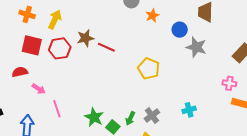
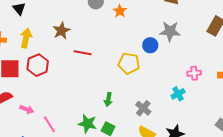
blue circle: (180, 30) -> (150, 45), moved
brown star: (85, 38) -> (61, 31), moved
pink cross: (229, 83) -> (194, 73), moved
green arrow: (130, 118) -> (108, 100), moved

